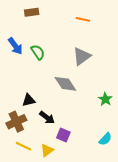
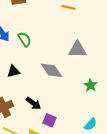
gray triangle: (82, 56) -> (77, 49), moved, turned 36
black triangle: (29, 100) -> (13, 71), moved

